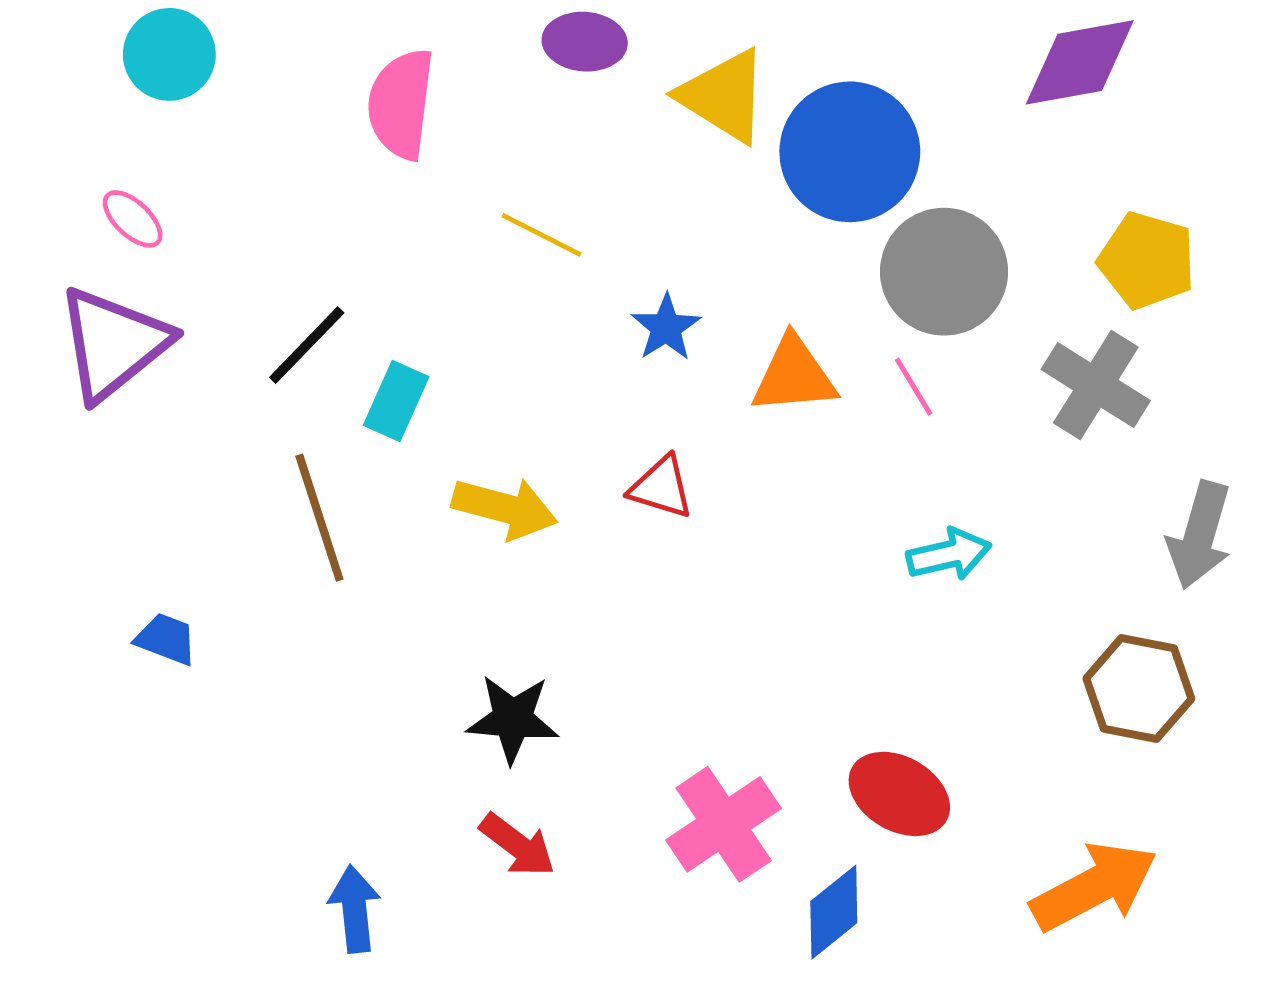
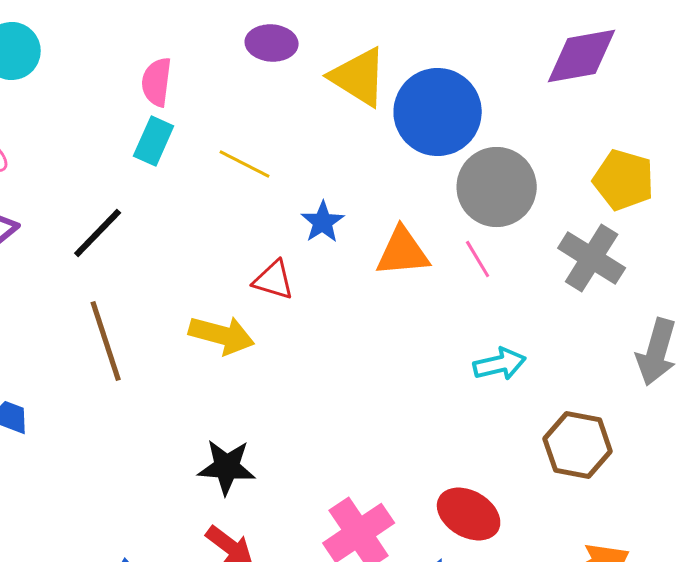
pink semicircle: (401, 104) -> (157, 82), size x0.7
cyan rectangle: (396, 401) -> (154, 141), moved
red triangle: (661, 487) -> (274, 280), moved
brown hexagon: (1139, 689) -> (578, 445), moved

